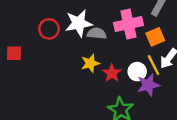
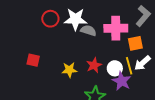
red square: (14, 53) -> (33, 60), moved
yellow star: (90, 63) -> (69, 70), moved
purple star: (148, 85) -> (122, 81), turned 30

